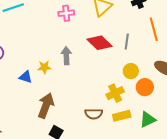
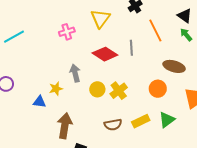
yellow circle: (131, 71) -> (97, 89), moved
yellow cross: (115, 93) -> (119, 91), moved

